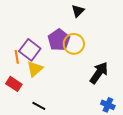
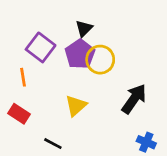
black triangle: (78, 11) -> (84, 28), moved
purple square: (30, 50) -> (41, 47), moved
yellow triangle: (35, 69) -> (76, 106), moved

